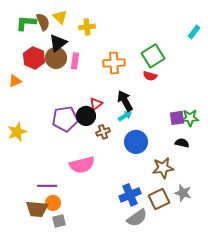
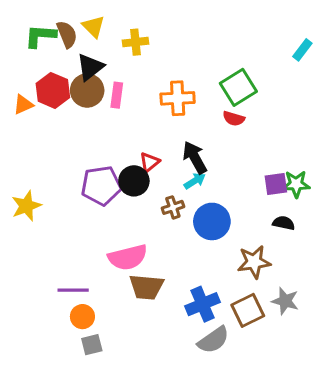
orange triangle: (15, 81) -> (23, 104), moved
brown cross: (103, 132) -> (173, 207), moved
brown trapezoid: (37, 209) -> (146, 287), moved

